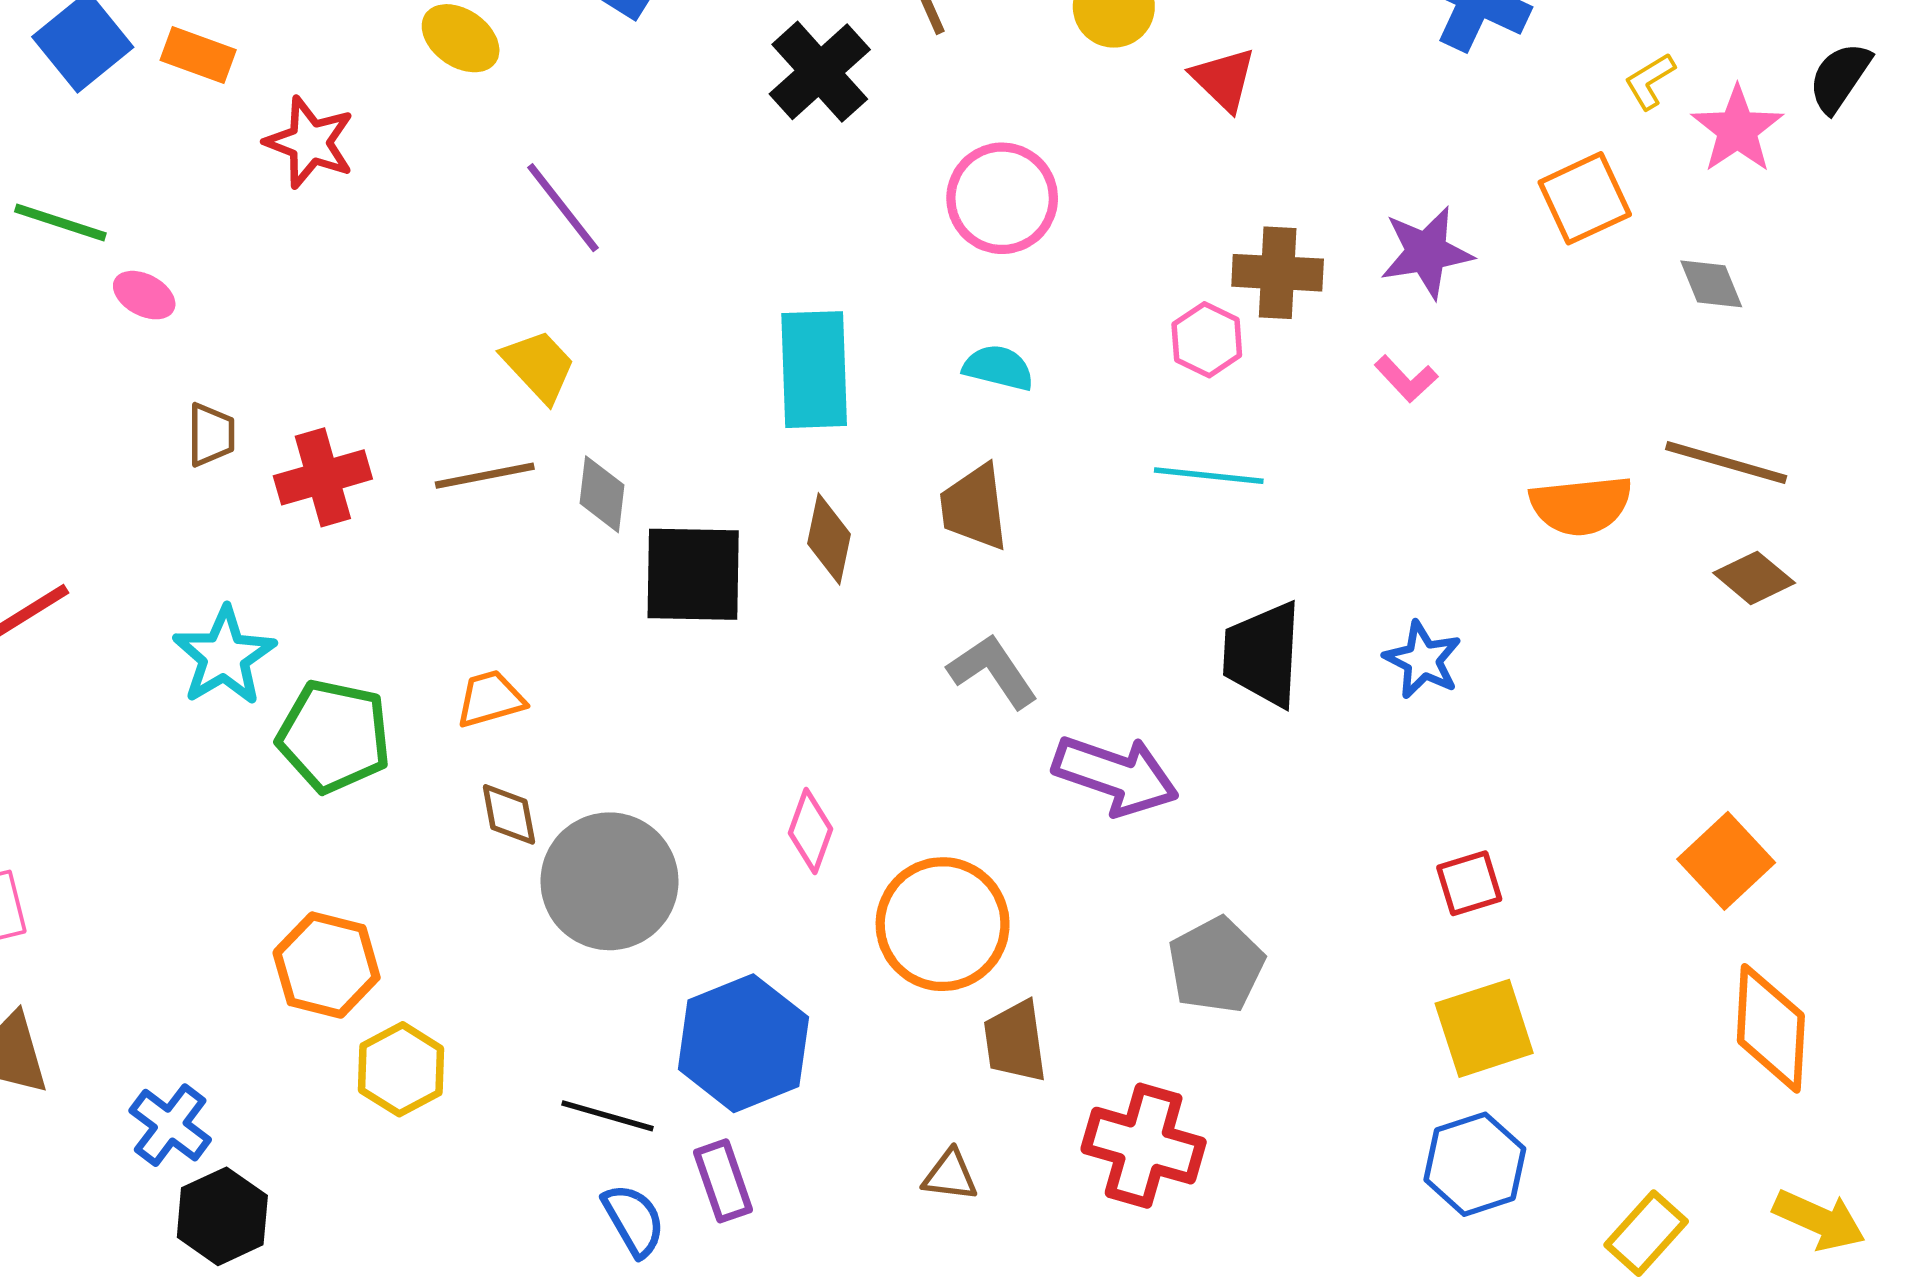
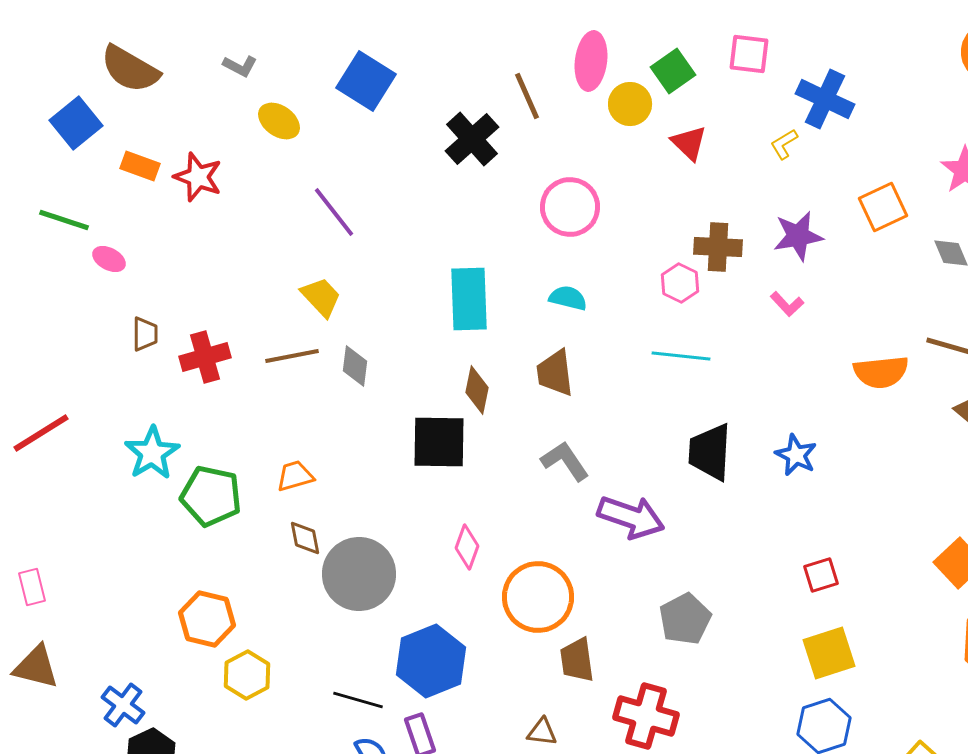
orange rectangle: (198, 55) -> (140, 166), moved
yellow L-shape: (1650, 81) -> (784, 144), moved
black square: (693, 574) -> (439, 442), moved

